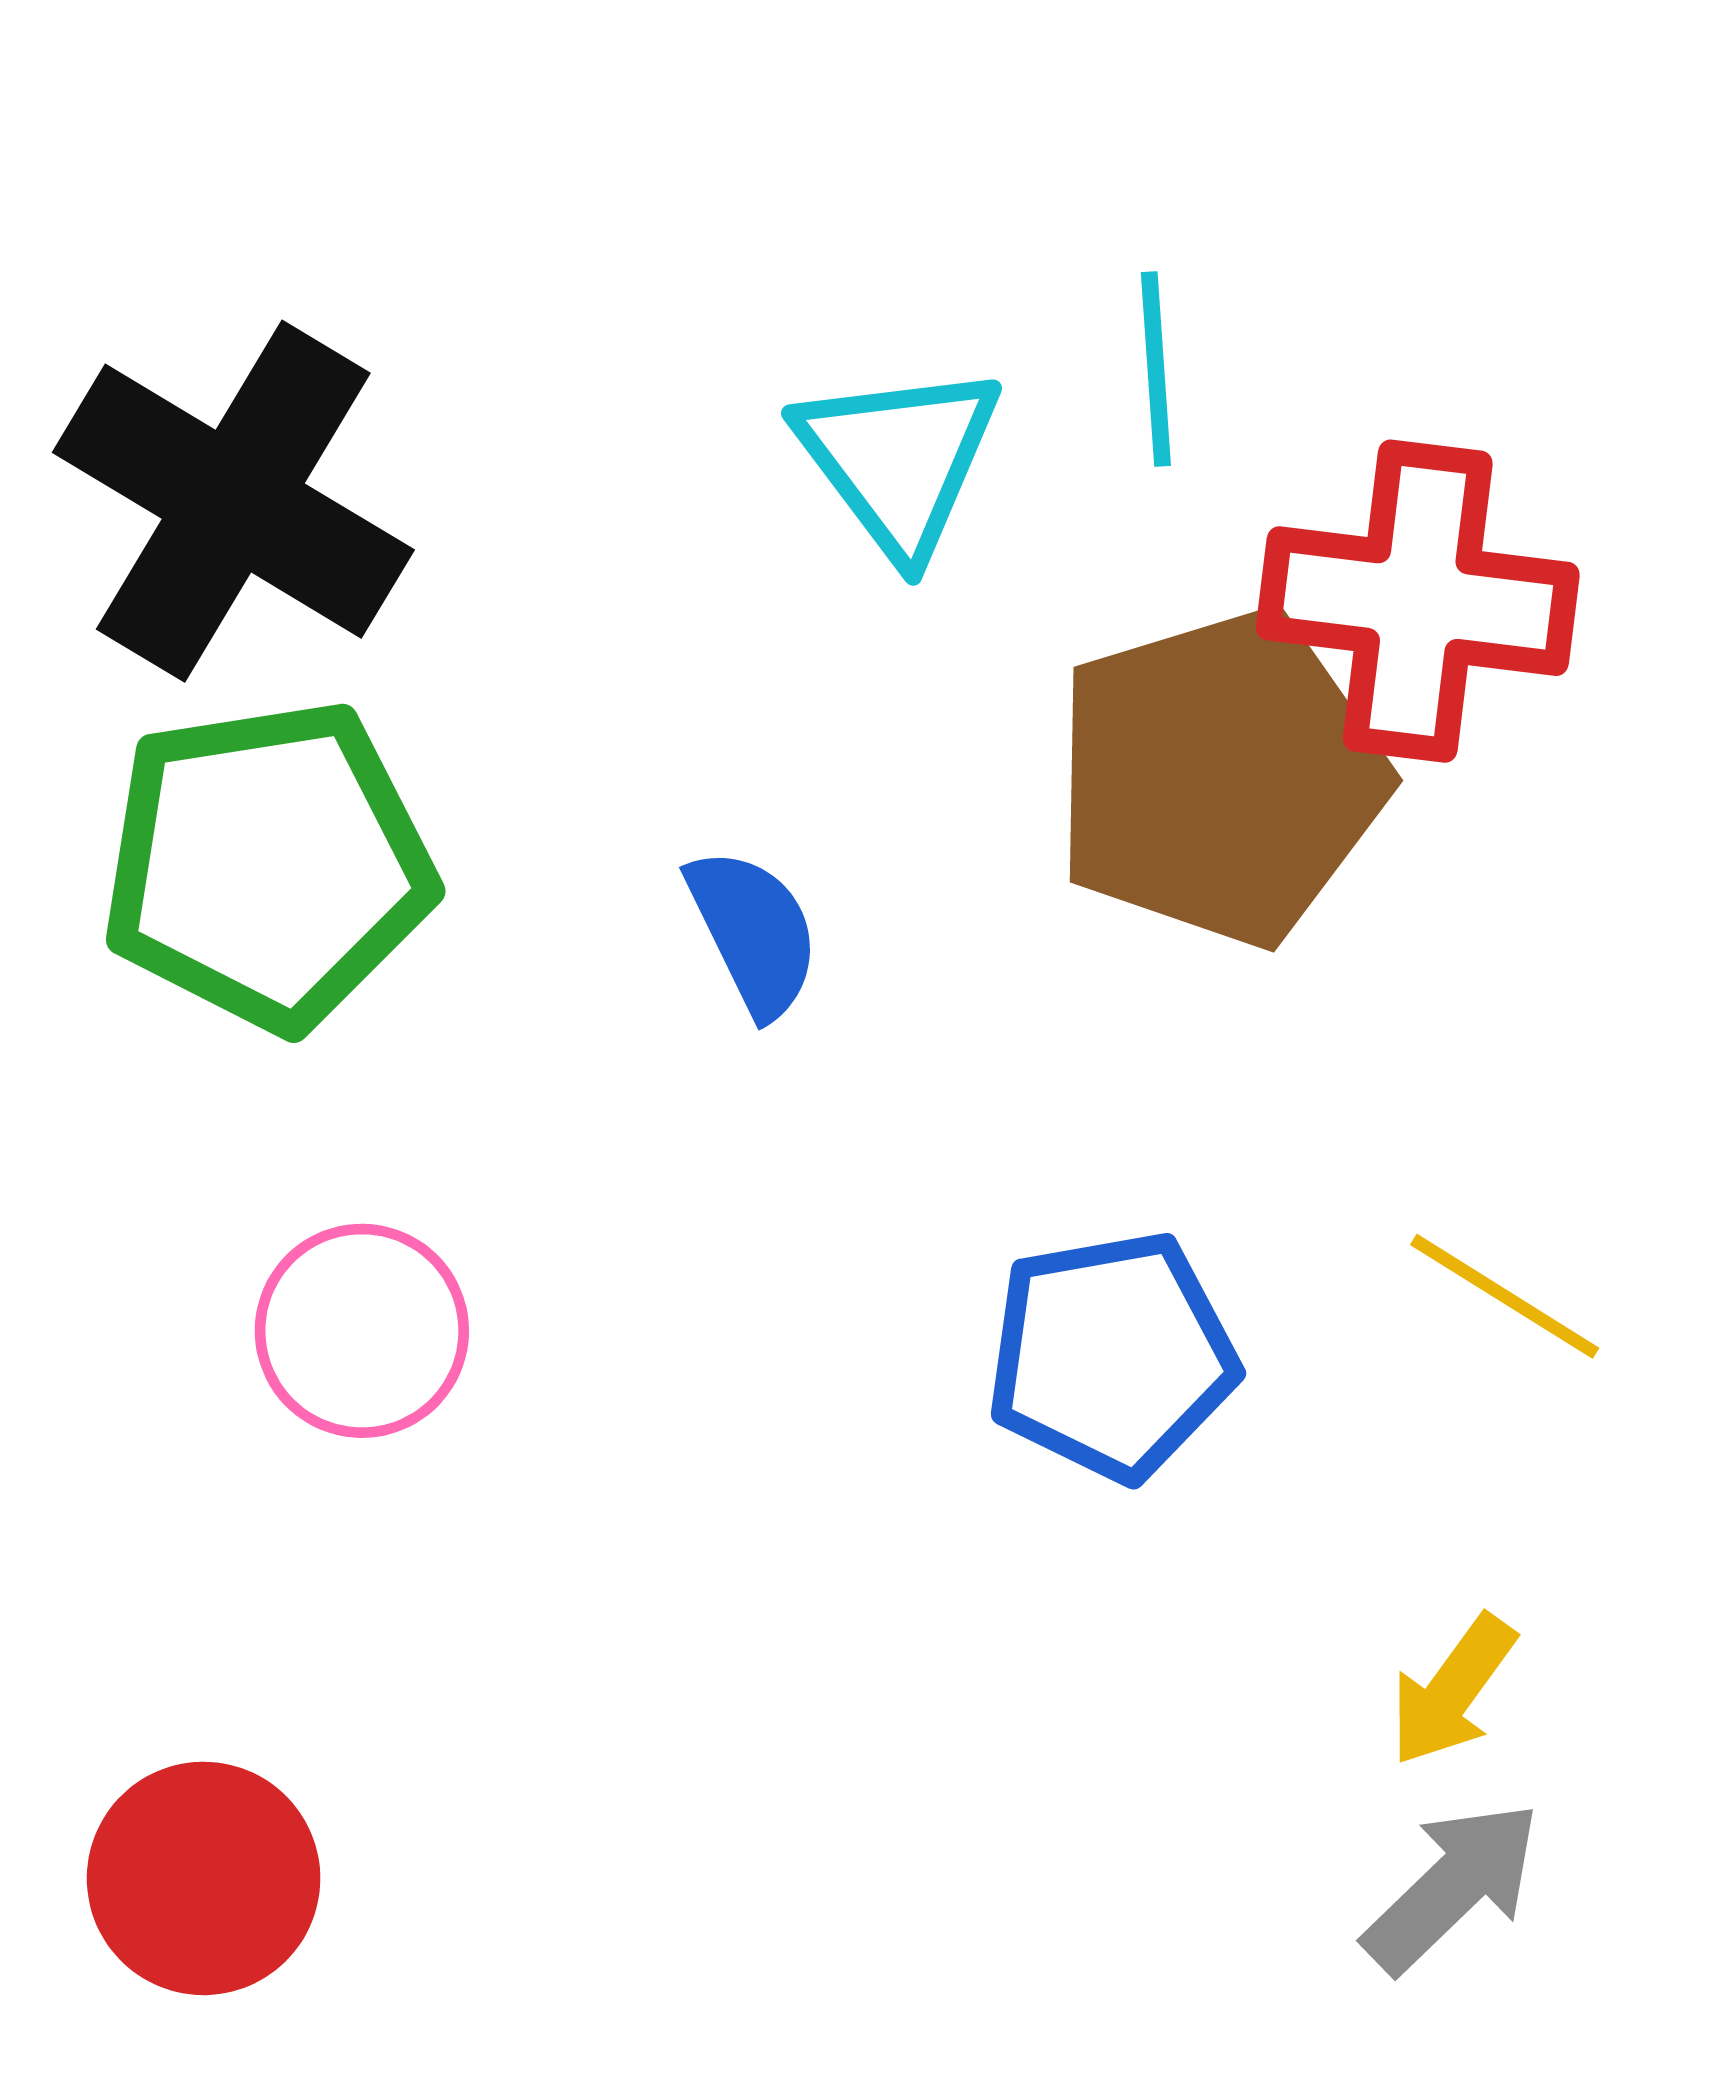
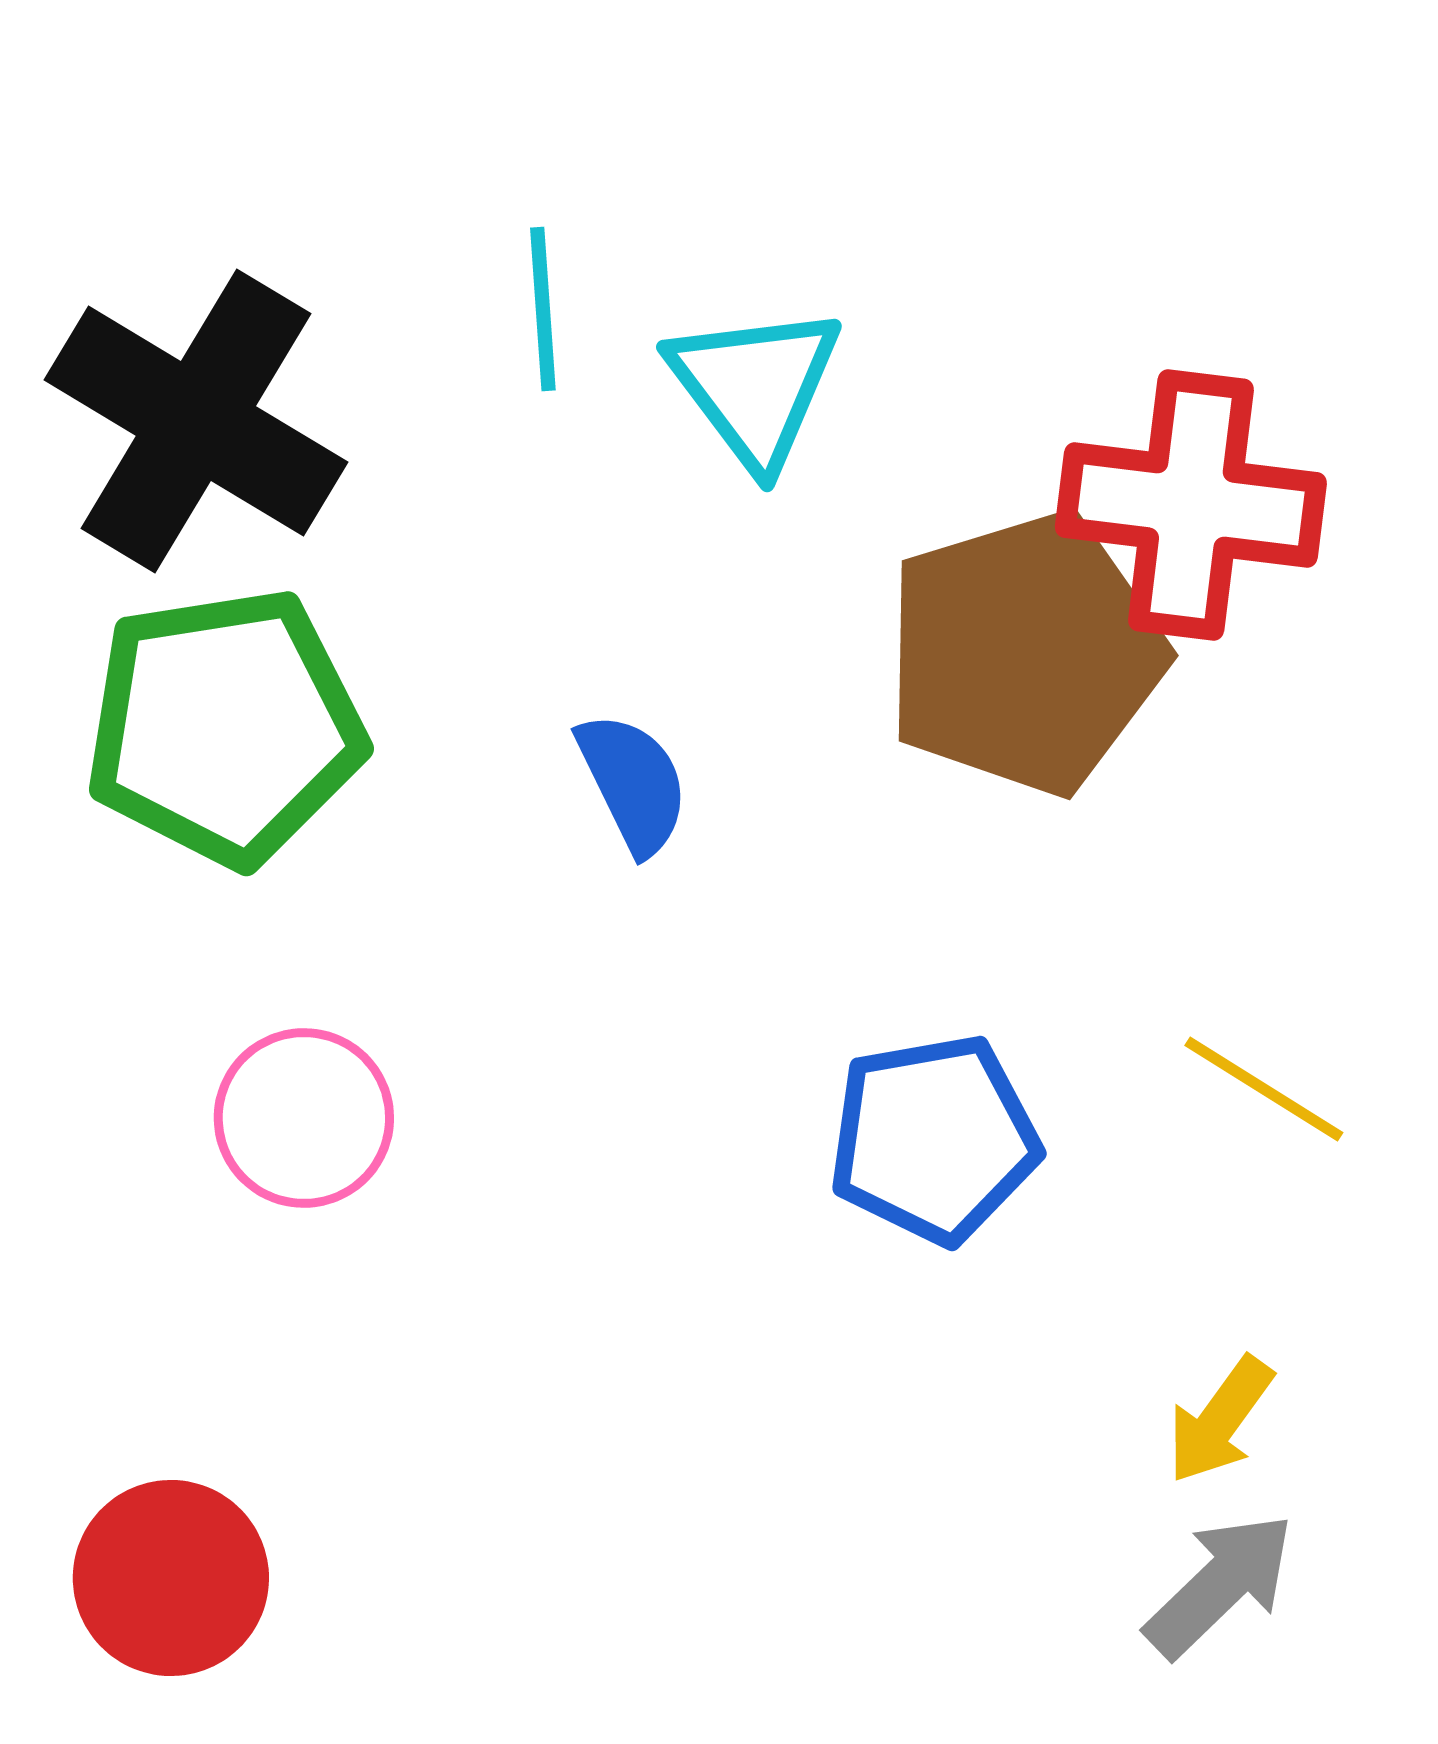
cyan line: (1156, 369) -> (543, 309), moved

